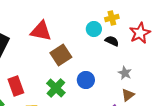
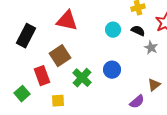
cyan circle: (94, 29) -> (113, 30), moved
brown square: (61, 55) -> (60, 56), moved
gray star: (125, 73) -> (151, 48), moved

